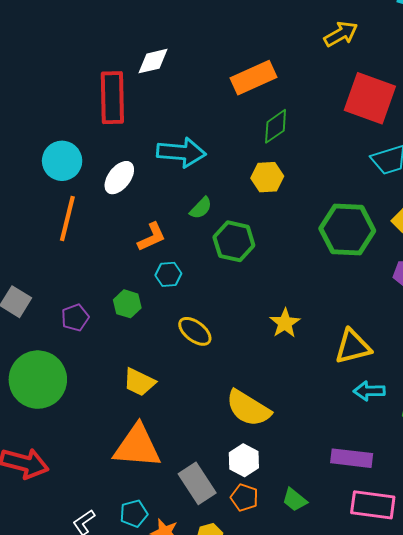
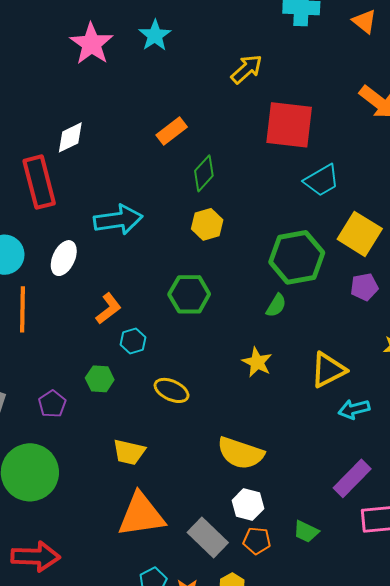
orange rectangle: (254, 78) -> (172, 131), size x0.7
green semicircle: (201, 208) -> (276, 305), moved
purple rectangle: (352, 458) -> (352, 478), turned -39

